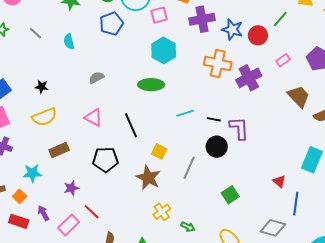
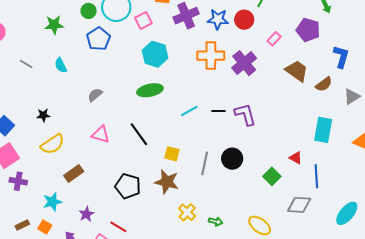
black circle: (217, 147) -> (232, 159), moved
black pentagon: (105, 160) -> (128, 186), moved, turned 30
purple star: (71, 188) -> (86, 214), moved
green square: (230, 195) -> (272, 176), moved

